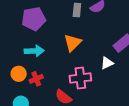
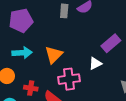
orange triangle: (72, 43) -> (54, 55), moved
red cross: (36, 79) -> (31, 88), moved, turned 32

